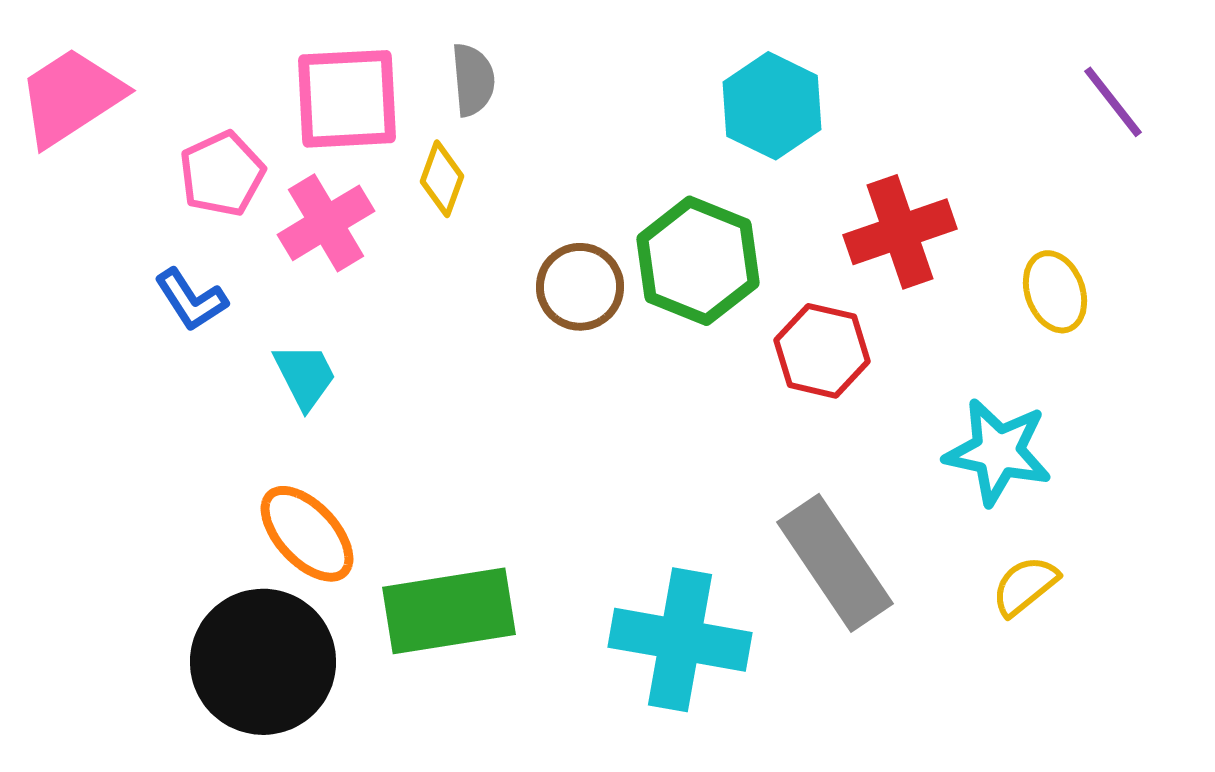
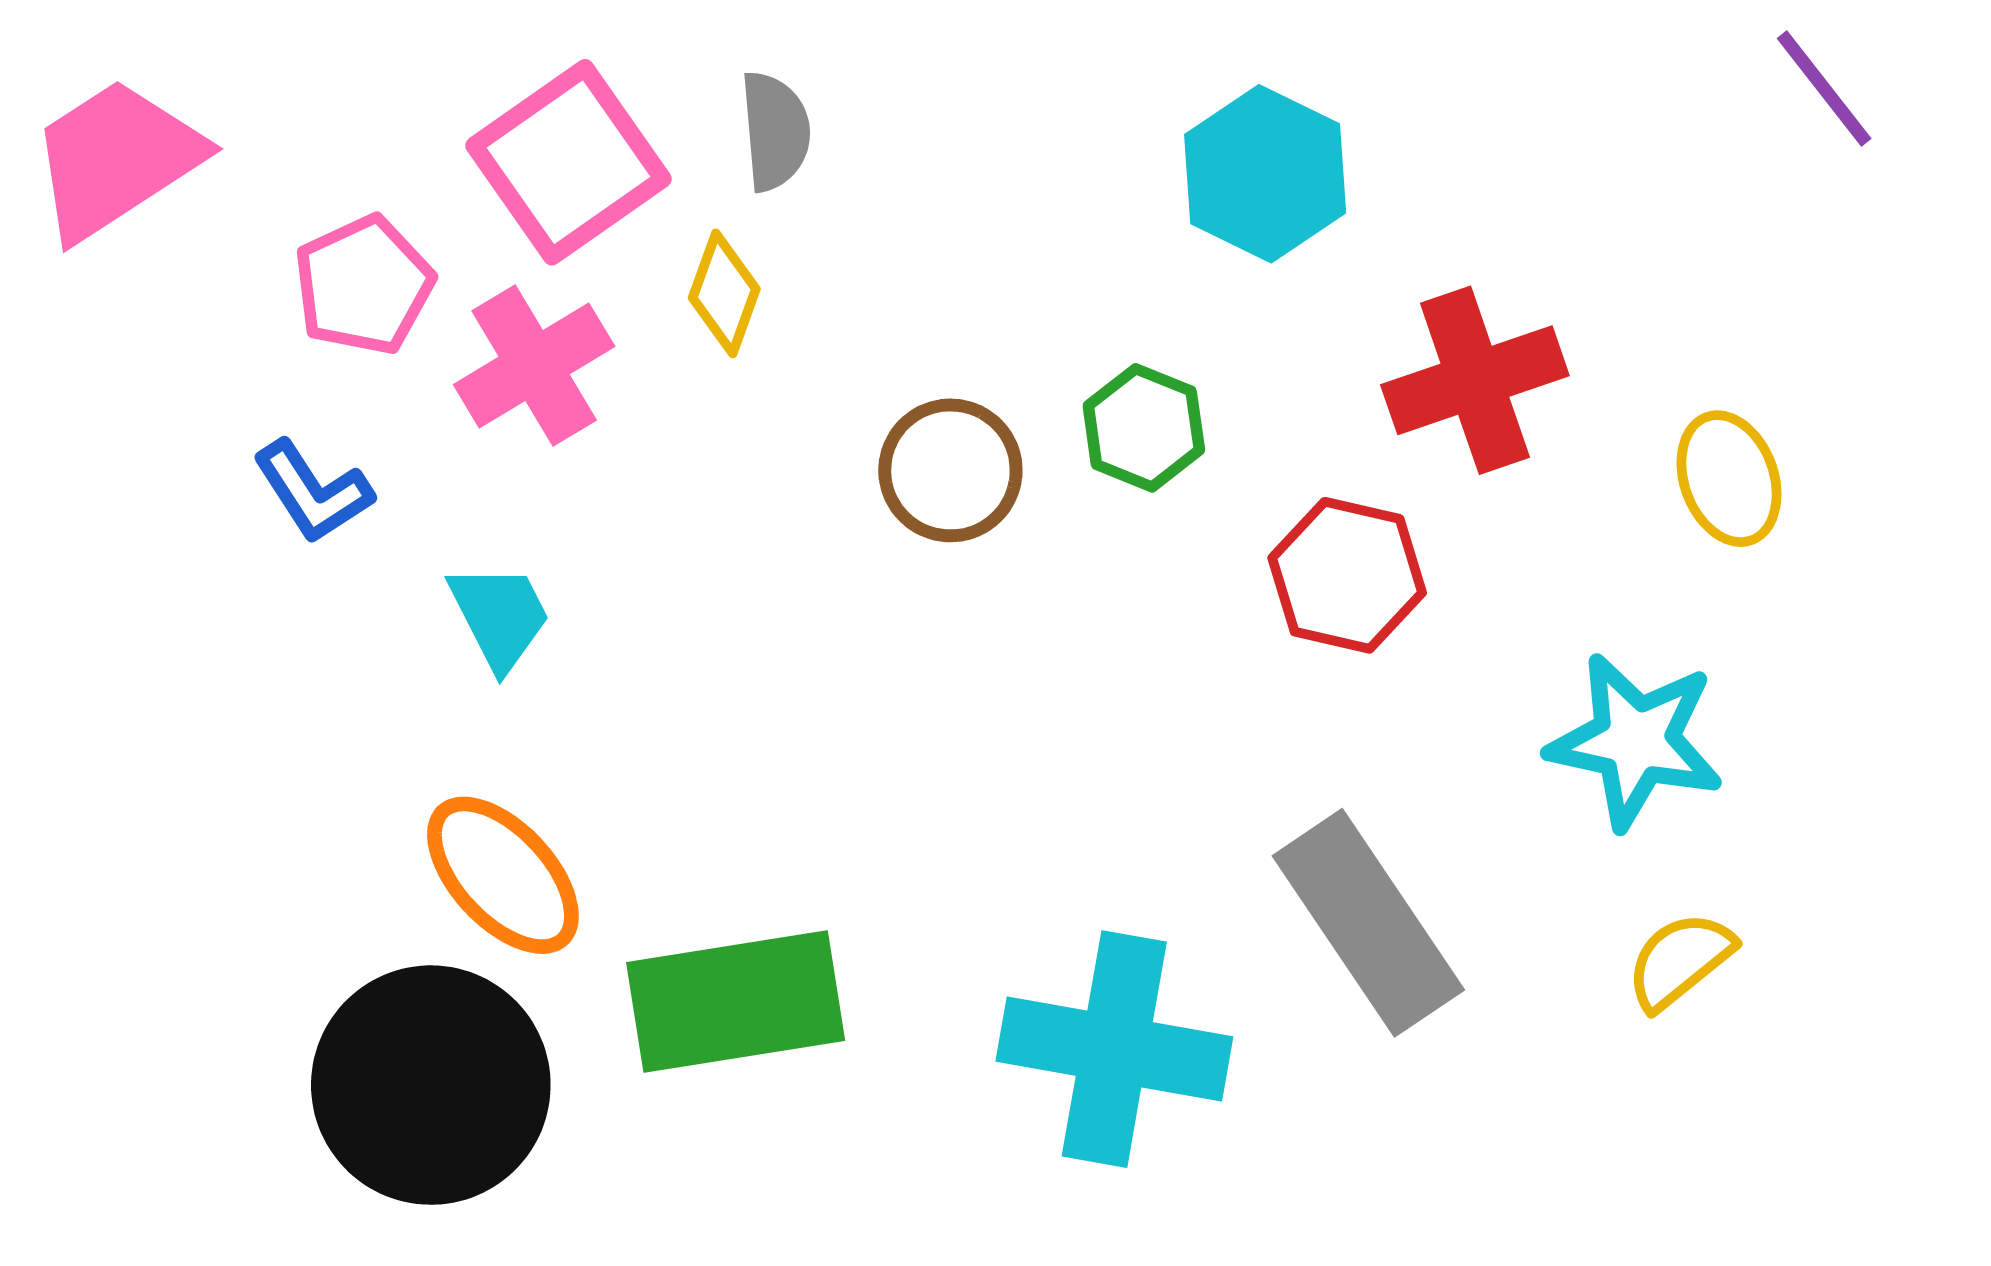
pink square: (347, 99) -> (569, 162), turned -32
purple line: (1113, 102) -> (1824, 89), moved
green hexagon: (698, 261) -> (1144, 428), size x0.6

